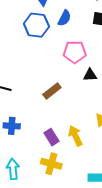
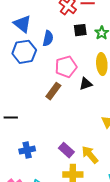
brown rectangle: (52, 91) -> (53, 91), moved
yellow arrow: (75, 136) -> (90, 155), moved

